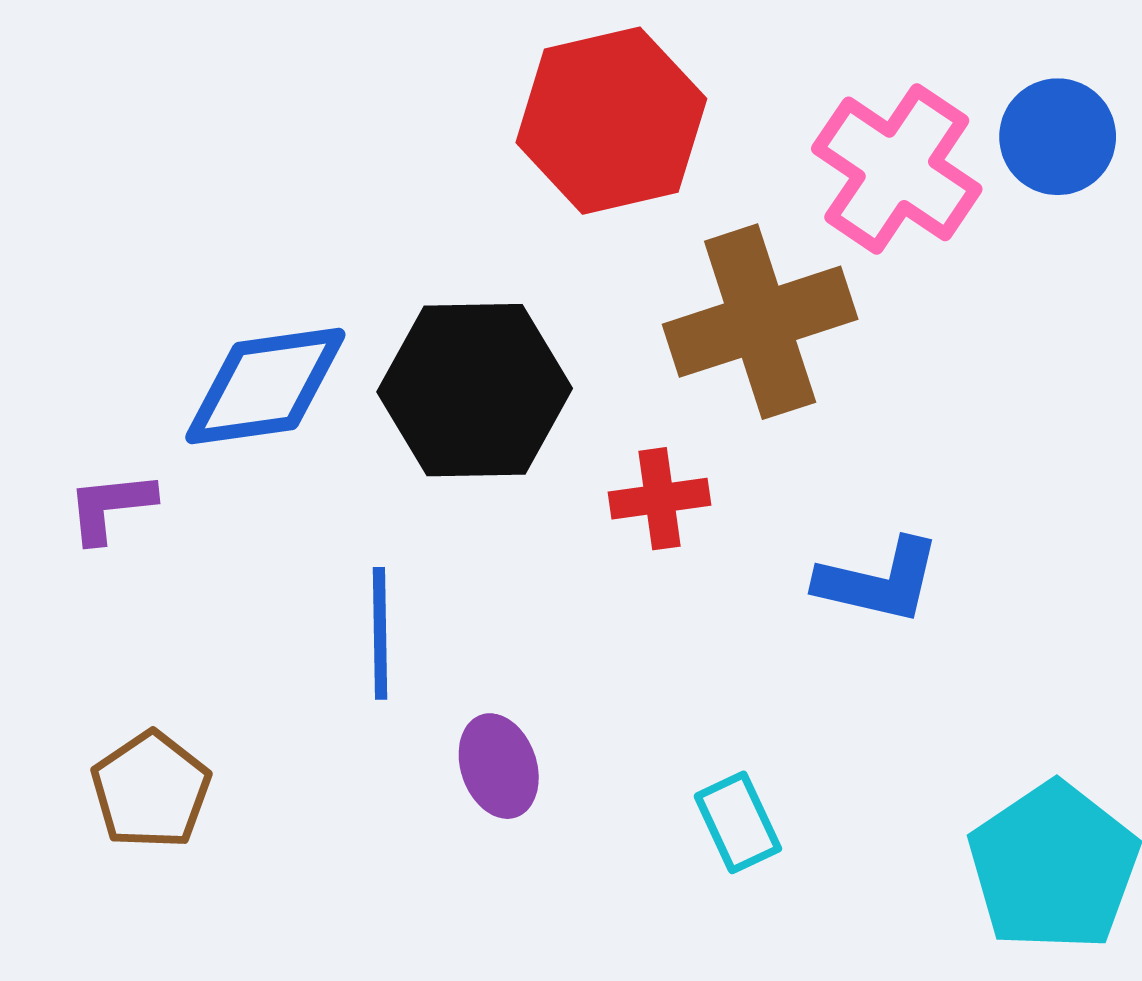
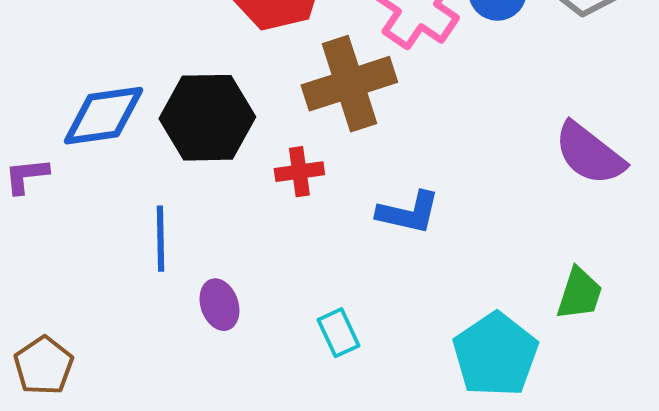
brown pentagon: (151, 790) -> (43, 366), moved

